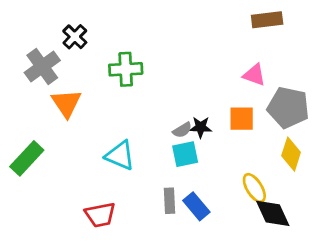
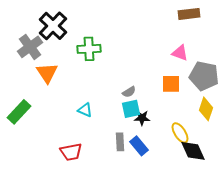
black cross: (75, 37) -> (53, 26), size x1.6
black star: (201, 127) -> (142, 118), moved
cyan triangle: (120, 155) -> (85, 110), size x0.7

